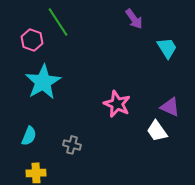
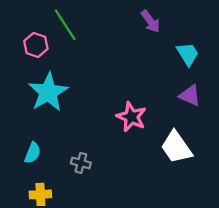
purple triangle: (170, 107) -> (190, 96), moved
white trapezoid: (157, 131) -> (176, 147), size x1.4

